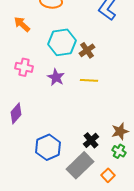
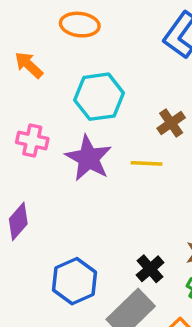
brown cross: (87, 50) -> (171, 123), moved
purple star: (56, 77) -> (89, 158), size x1.5

